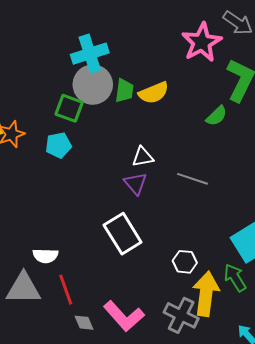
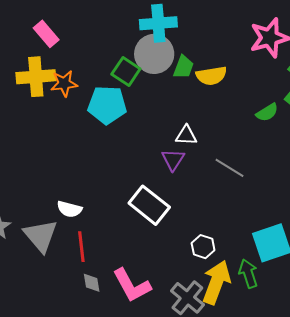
cyan pentagon: (58, 145) -> (107, 105), size x1.5
white rectangle: (123, 234) -> (149, 205), turned -33
gray triangle: (23, 288) -> (41, 236), turned 36

